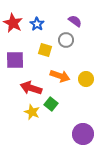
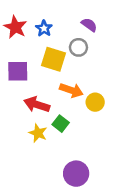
yellow square: (45, 50) -> (53, 59), size x1.5
yellow circle: (86, 79) -> (95, 102), moved
purple circle: (83, 134) -> (76, 174), moved

